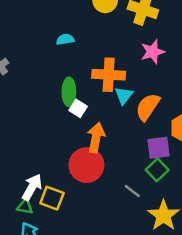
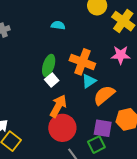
red circle: (86, 165) -> (62, 128), moved

